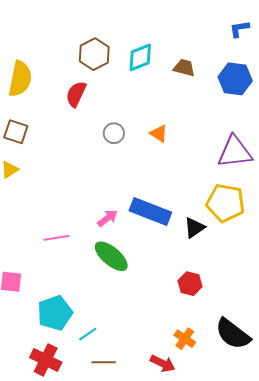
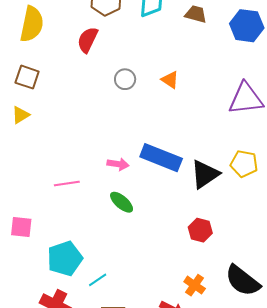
yellow pentagon: (225, 203) -> (244, 164), moved, size x0.7
pink arrow: (107, 218) -> (118, 164), turned 45
black triangle: (194, 228) -> (205, 174), size x1.4
green ellipse: (111, 256) -> (122, 202), size x0.7

